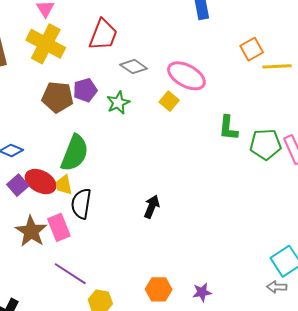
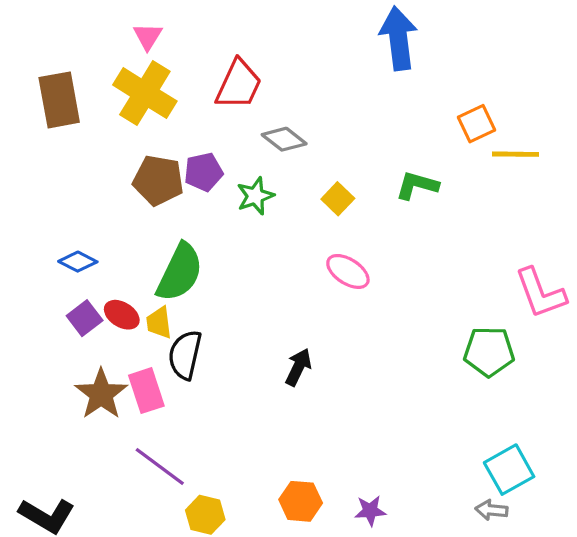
pink ellipse: (186, 76) -> (348, 271), moved, size x0.7
green L-shape: (228, 128) -> (417, 185), moved, turned 96
green pentagon: (266, 144) -> (489, 352), moved
red ellipse: (41, 182) -> (122, 315), size x0.7

